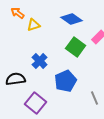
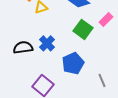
black semicircle: (16, 79) -> (23, 47), moved

